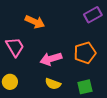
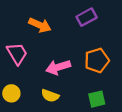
purple rectangle: (93, 15) -> (87, 17), moved
yellow semicircle: (53, 84) -> (50, 96), moved

